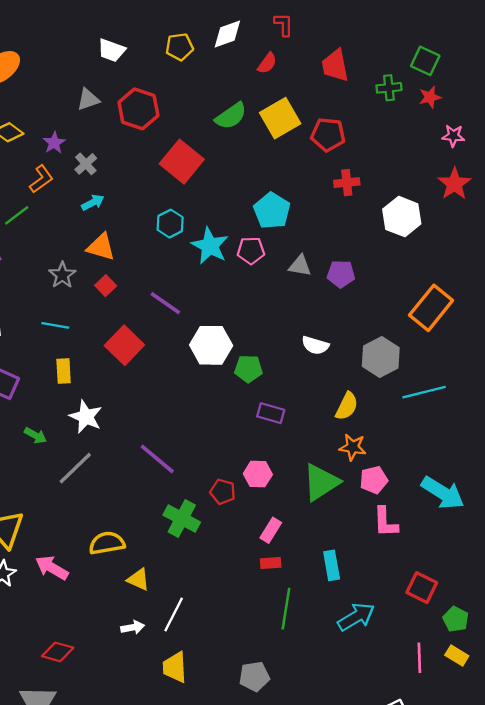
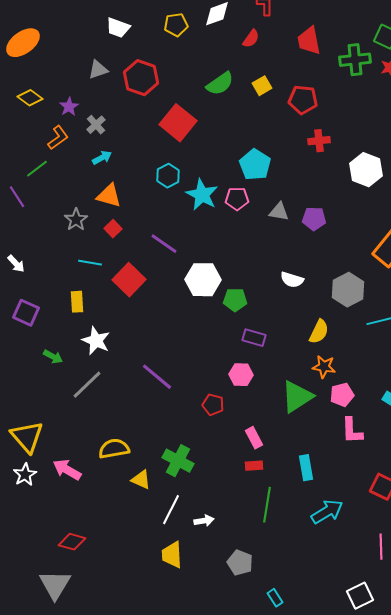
green cross: (389, 88) -> (355, 60), size x1.4
yellow square: (280, 118) -> (262, 86), size x0.6
cyan line: (55, 325) -> (90, 263), moved
pink hexagon: (258, 474) -> (241, 375), moved
green cross: (182, 519) -> (178, 461), moved
pink rectangle: (271, 530) -> (254, 438), turned -60
white arrow: (133, 627) -> (204, 521), moved
gray pentagon: (254, 677) -> (240, 563), turned 30

